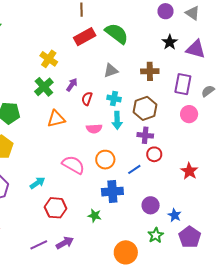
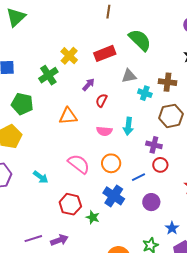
red rectangle: (85, 37) -> (105, 53), moved
green cross: (44, 87) -> (48, 75), moved
cyan cross: (114, 98) -> (145, 93), moved
brown hexagon: (145, 108) -> (171, 116), moved
cyan arrow: (37, 183) -> (41, 177), turned 63
blue cross: (112, 192) -> (114, 196), turned 30
purple circle: (151, 205) -> (151, 202), moved
red hexagon: (56, 208) -> (70, 204), moved

